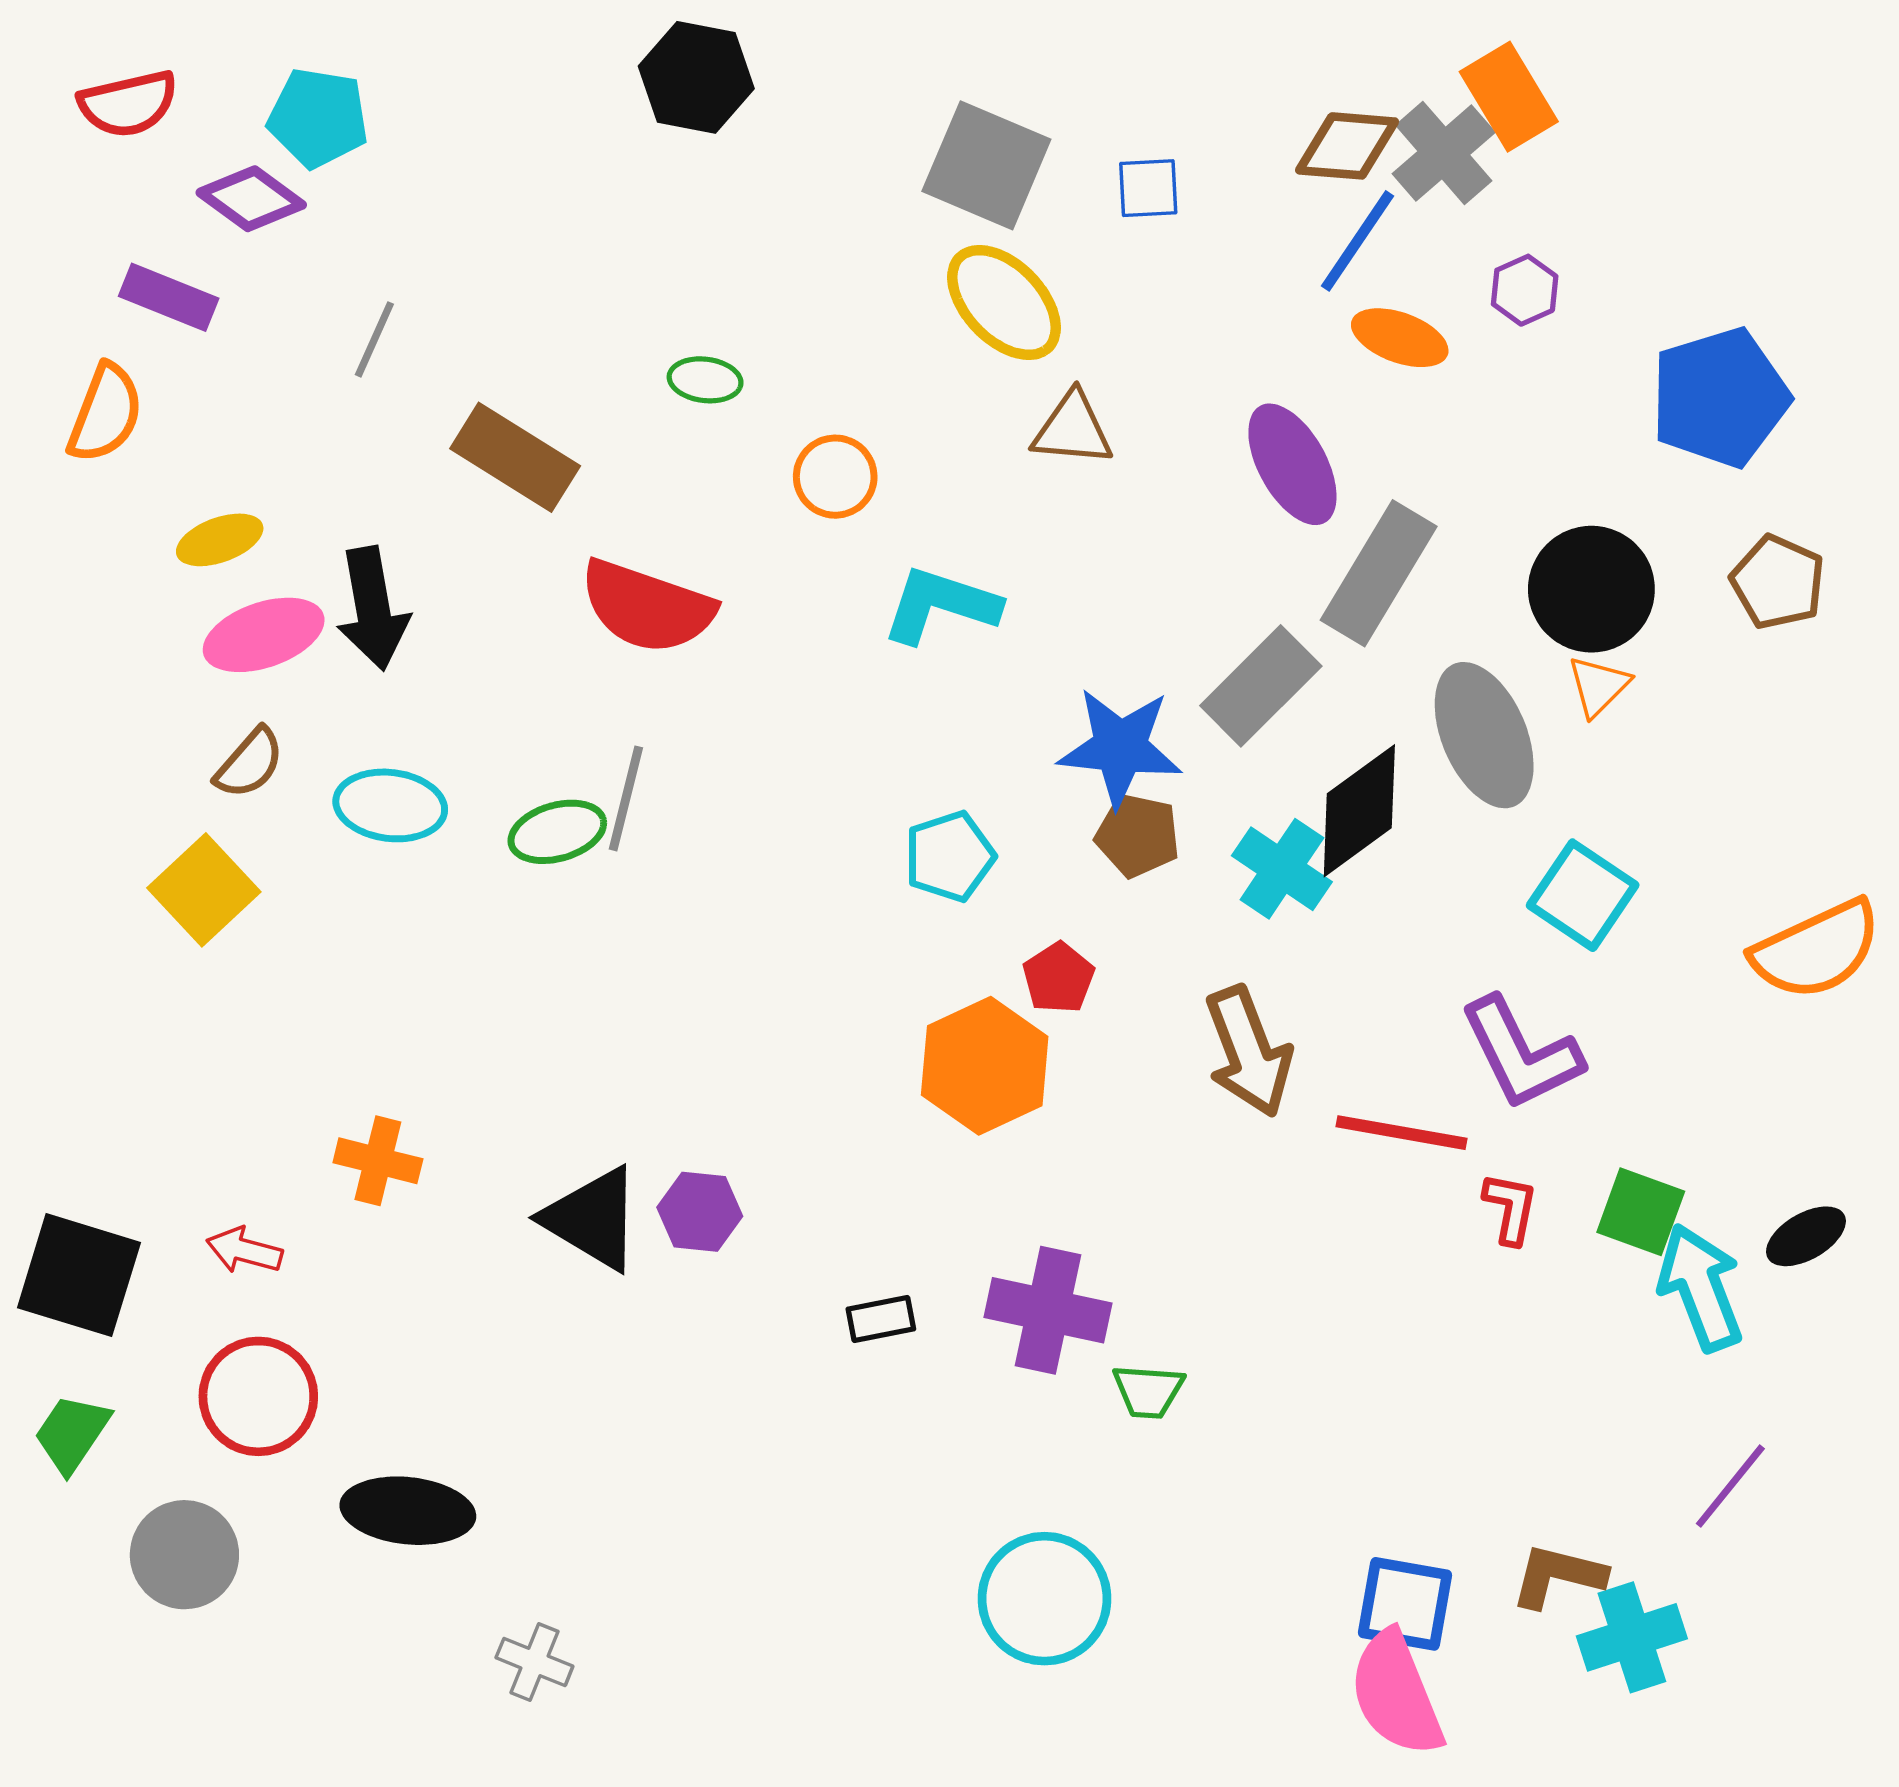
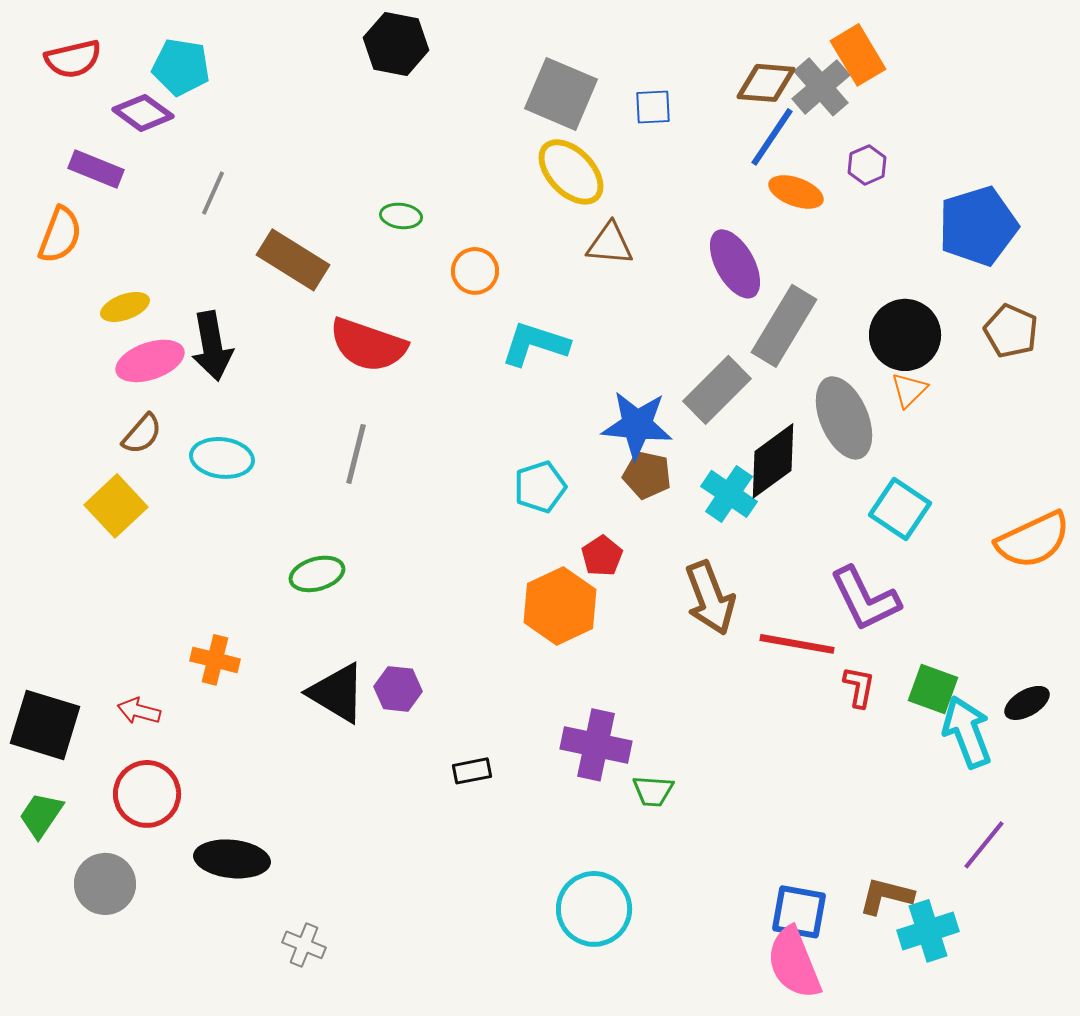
green ellipse: (557, 832) -> (317, 574), moved
black rectangle: (881, 1319) -> (472, 771), moved

